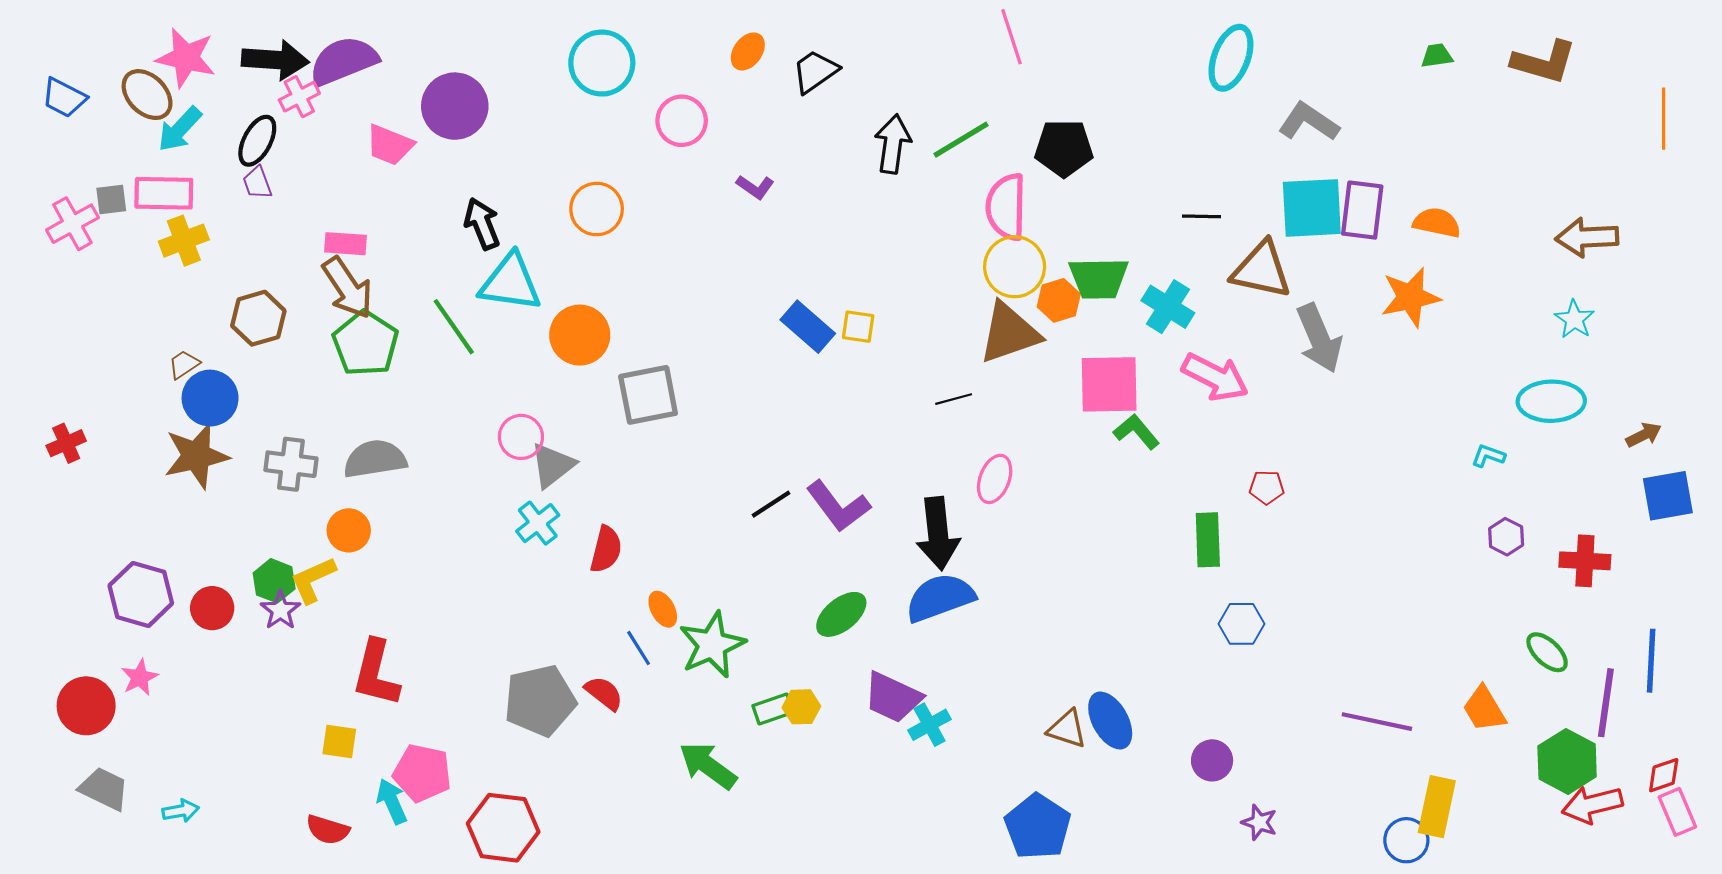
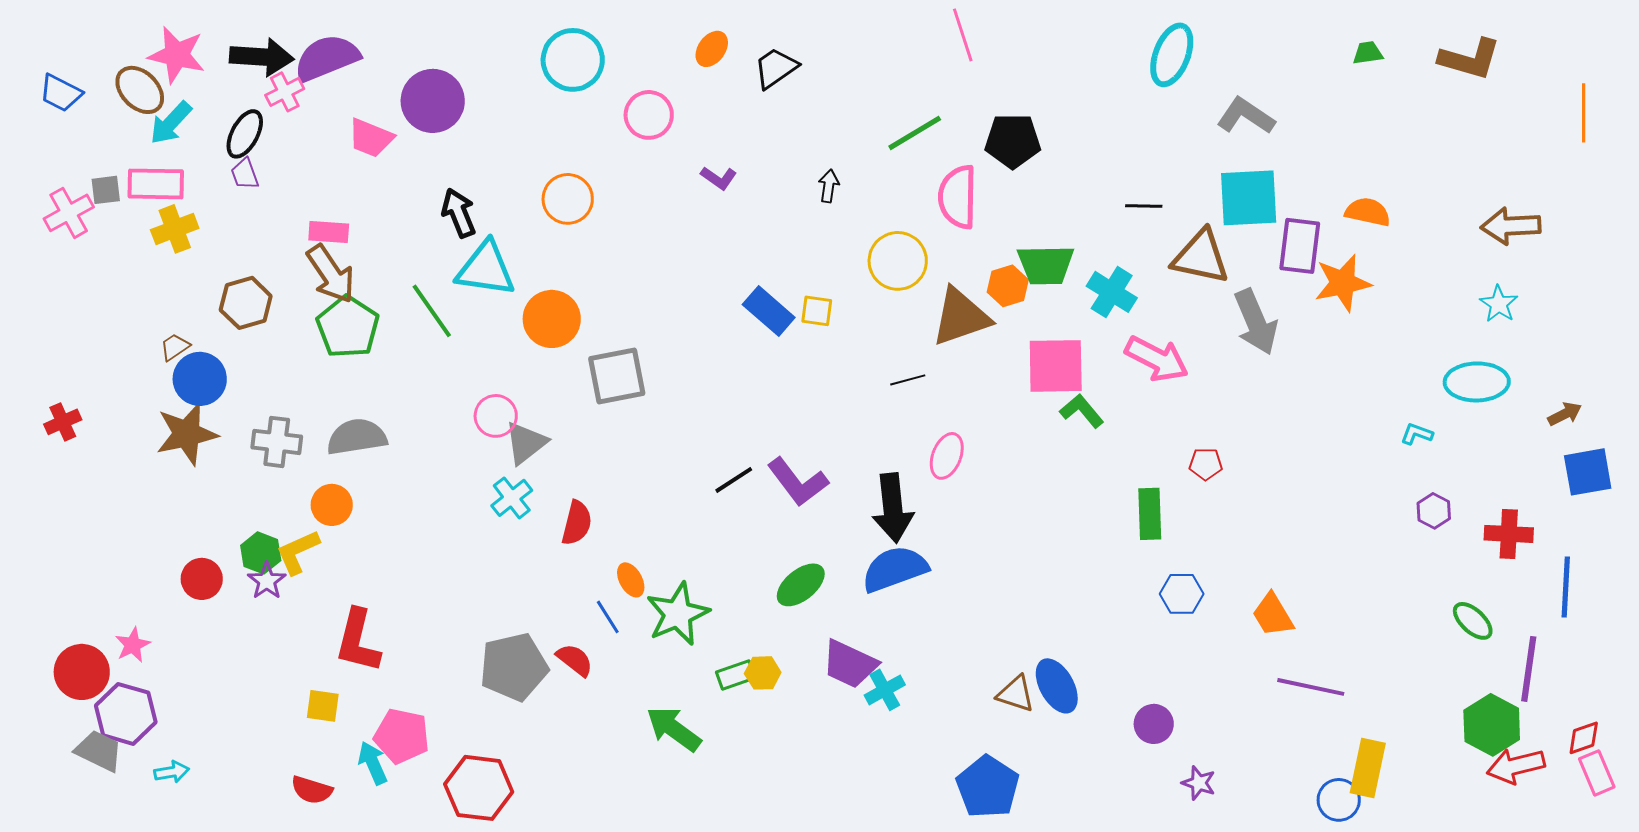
black arrow: (893, 144) -> (829, 186), moved, size x0.6
purple rectangle: (1362, 210) -> (1300, 246), moved
yellow circle: (1015, 267) -> (898, 261), moved
purple hexagon: (141, 594) -> (126, 714), moved
blue line: (1651, 661) -> (1566, 587), moved
orange trapezoid: (1484, 709) -> (1273, 615), moved

